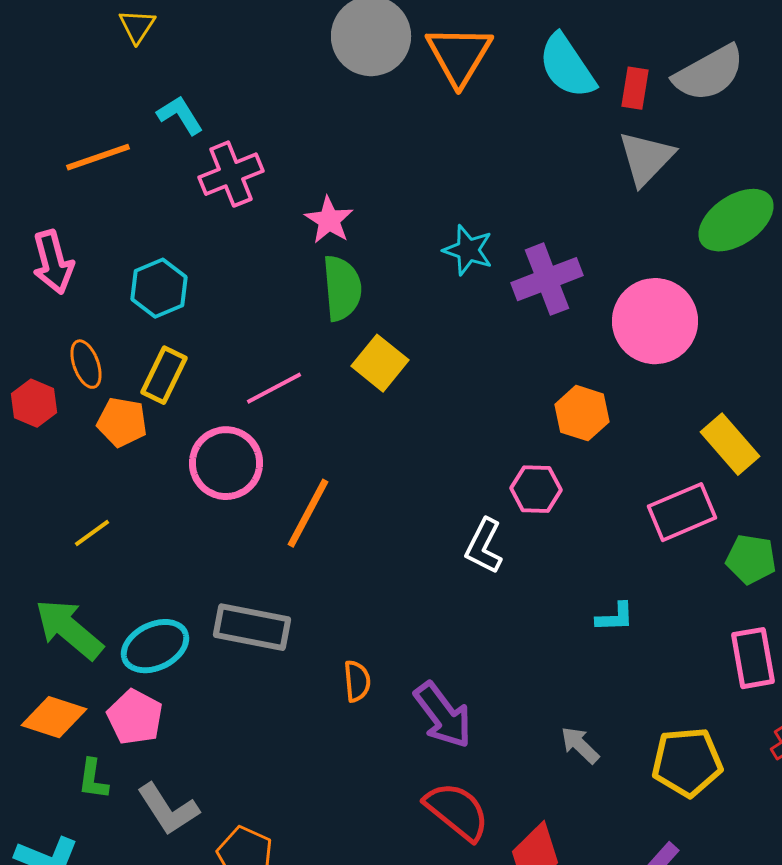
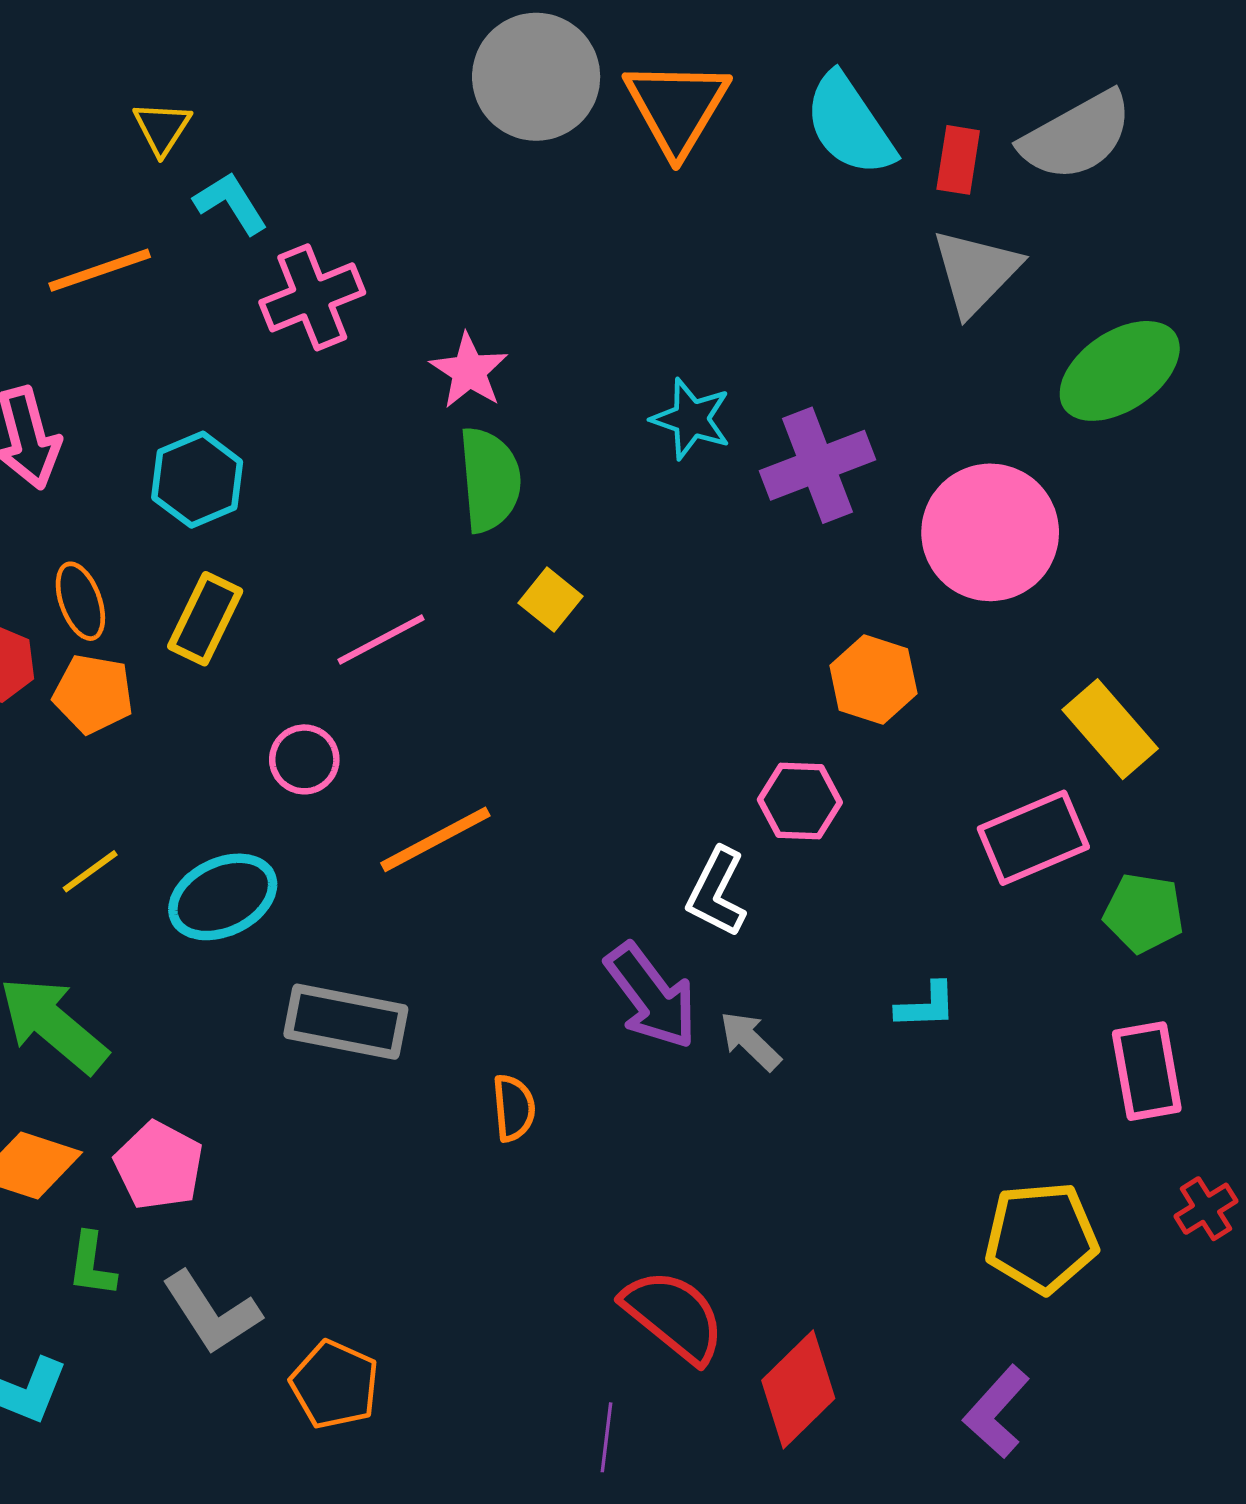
yellow triangle: (137, 26) -> (162, 128), moved
yellow square: (380, 363) -> (550, 600), size x0.7
orange pentagon: (122, 422) -> (93, 694), moved
pink circle: (226, 463) -> (304, 759), size x0.6
orange line: (308, 513) -> (435, 839), turned 34
cyan ellipse: (155, 646) -> (223, 897), moved
purple arrow: (443, 715) -> (651, 996), moved
gray arrow: (580, 745) -> (750, 1041), moved

